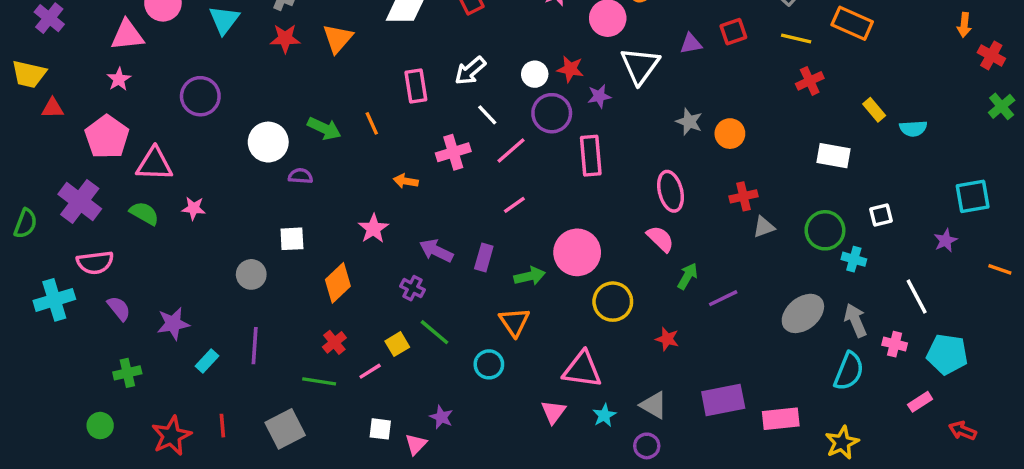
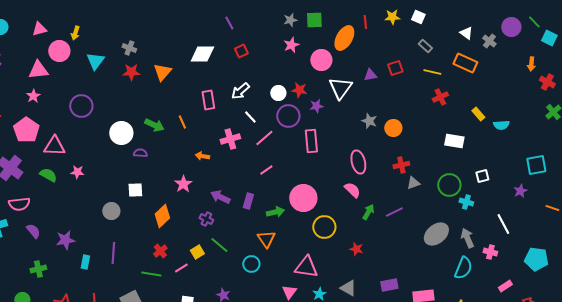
purple line: (723, 298) -> (394, 212), moved
cyan pentagon: (947, 354) -> (536, 259), moved
cyan rectangle: (207, 361) -> (85, 262), turned -32
purple rectangle: (723, 400) -> (389, 285), size x0.7

